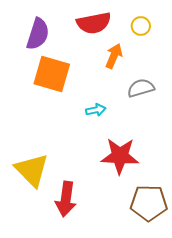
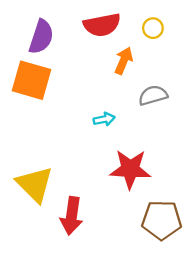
orange square: (52, 74) -> (31, 80), moved

